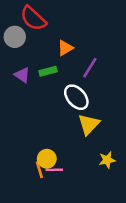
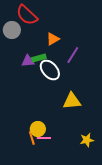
purple triangle: (22, 75) -> (28, 61), moved, turned -40
white ellipse: (76, 97) -> (50, 70), moved
yellow triangle: (89, 124) -> (72, 101), turned 42
yellow star: (107, 160) -> (87, 140), moved

